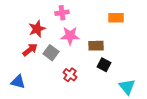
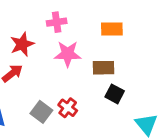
orange rectangle: (116, 18) -> (112, 29), moved
gray square: (51, 53) -> (41, 112), moved

